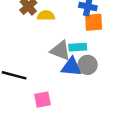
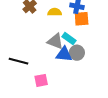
yellow semicircle: (46, 16) -> (55, 12), moved
cyan rectangle: (78, 47) -> (69, 39), turned 40

